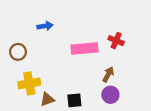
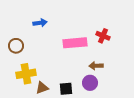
brown arrow: (108, 74) -> (96, 66), turned -120
purple circle: (110, 95) -> (90, 83), moved

